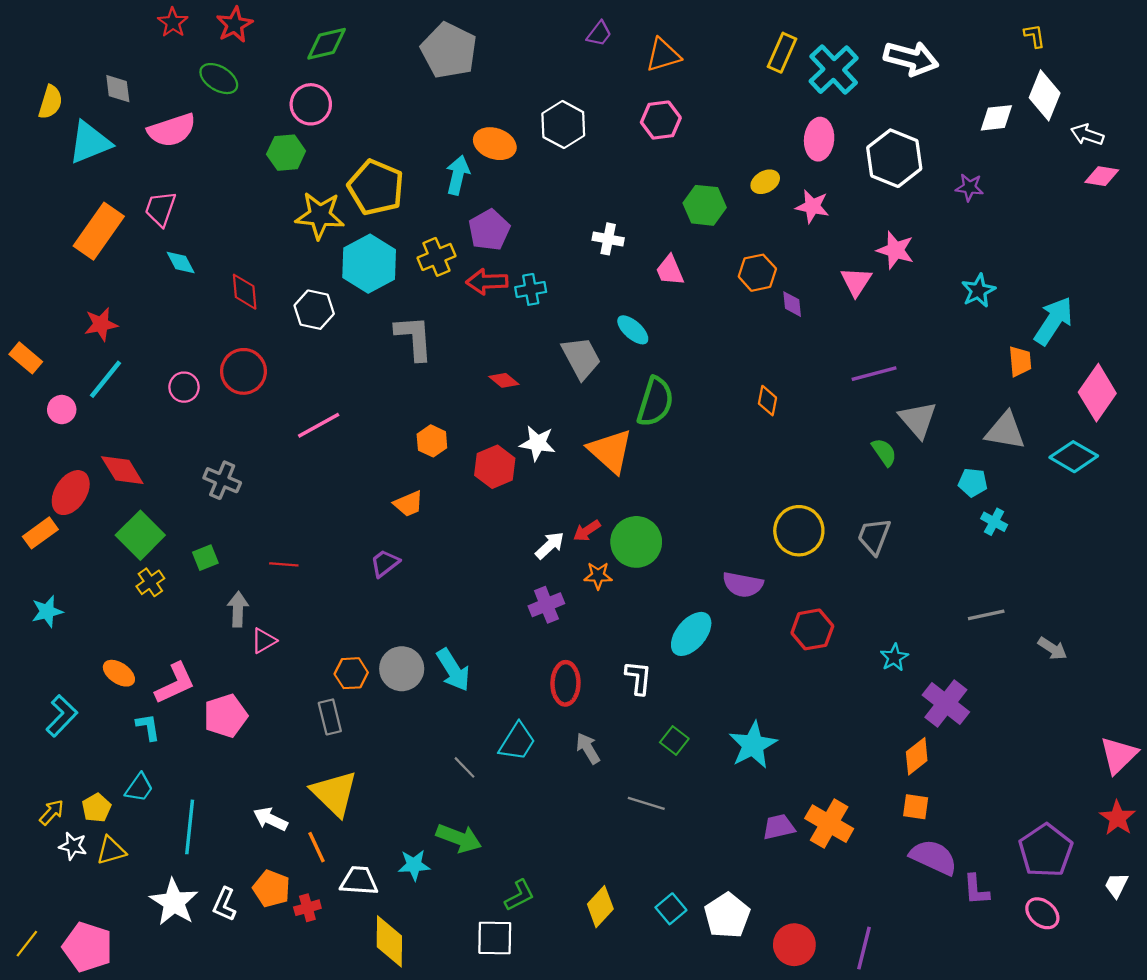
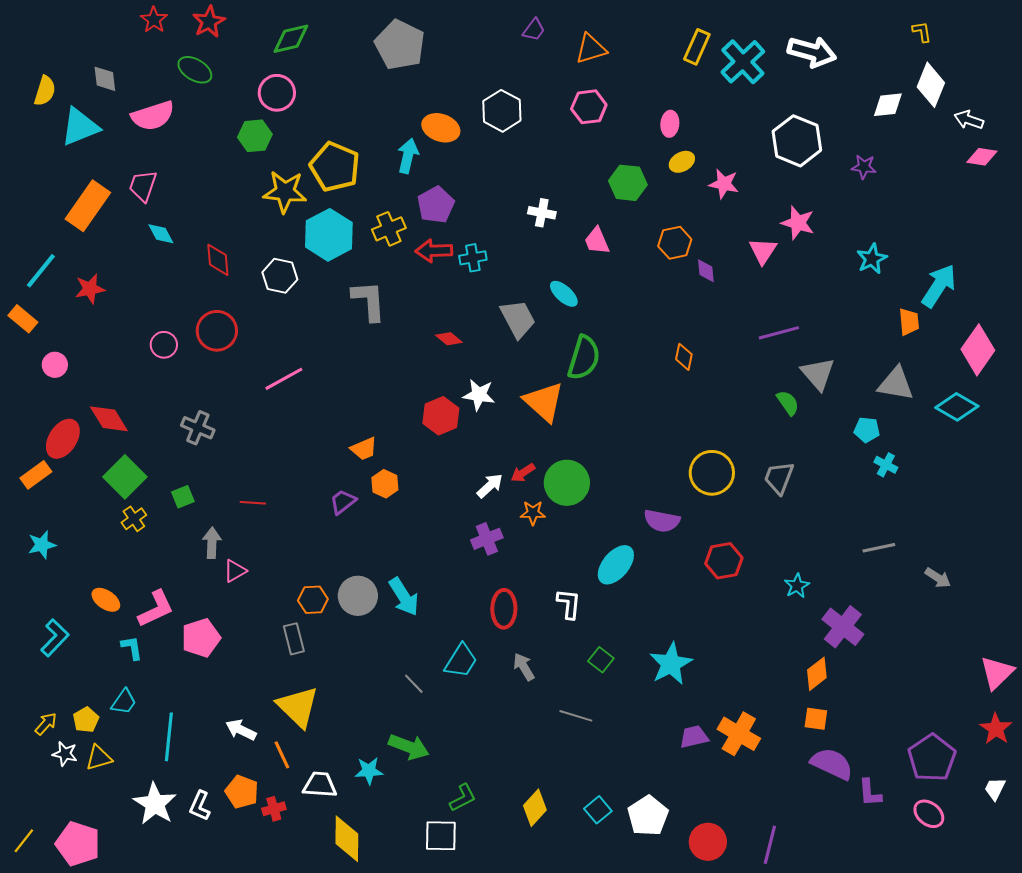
pink ellipse: (819, 139) -> (670, 124), moved, size x0.7
cyan line: (105, 379) -> (41, 271), moved
orange hexagon: (432, 441) -> (385, 484), moved

